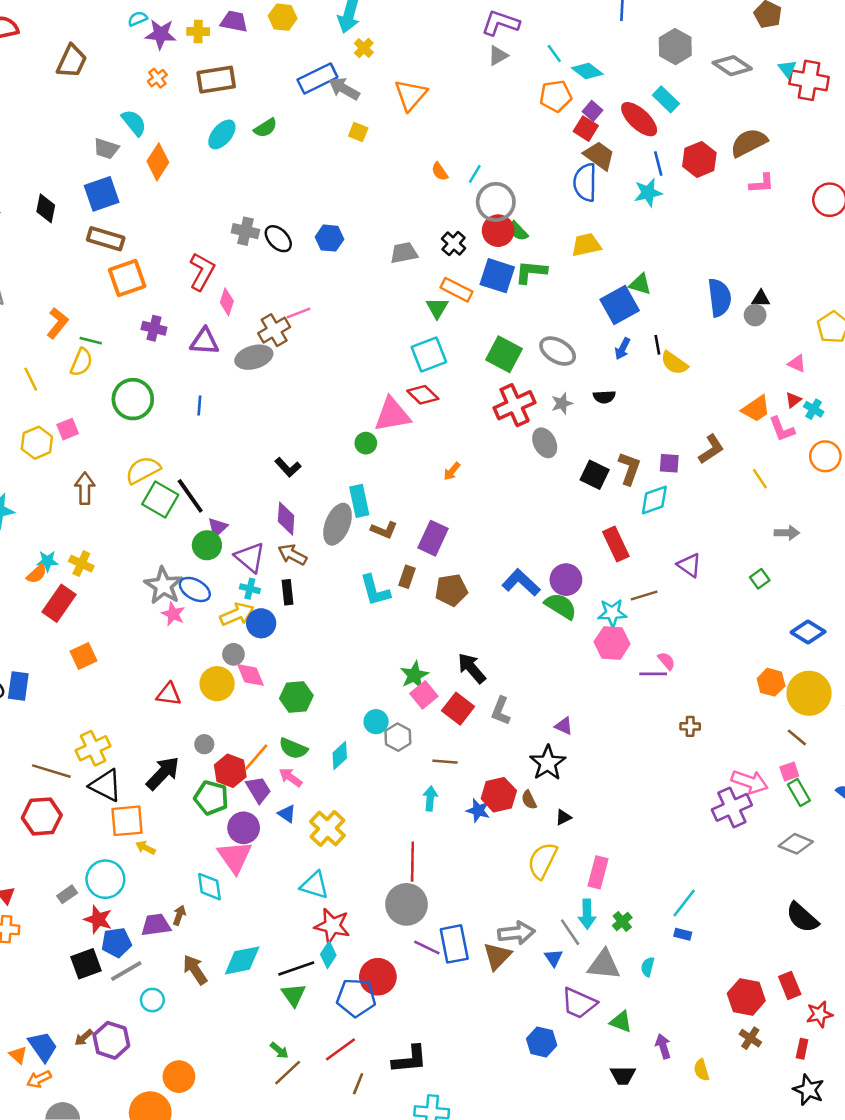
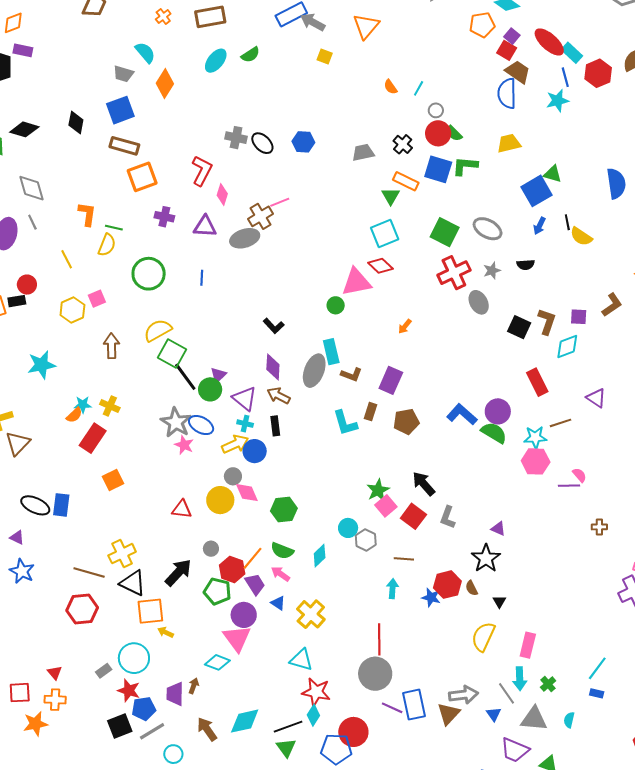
cyan rectangle: (666, 99) -> (572, 53), moved
gray circle: (496, 202) -> (436, 110), size x0.5
orange L-shape: (57, 323) -> (87, 214), turned -30
black line: (190, 496) -> (185, 377), moved
black triangle: (563, 817) -> (499, 602), turned -32
cyan diamond: (209, 887) -> (217, 662), turned -60
purple trapezoid: (156, 925) -> (175, 694), turned -80

